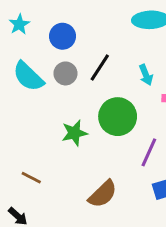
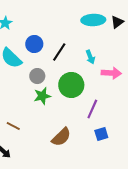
blue circle: (63, 36) -> (34, 44), moved
gray circle: (65, 73) -> (37, 76), moved

